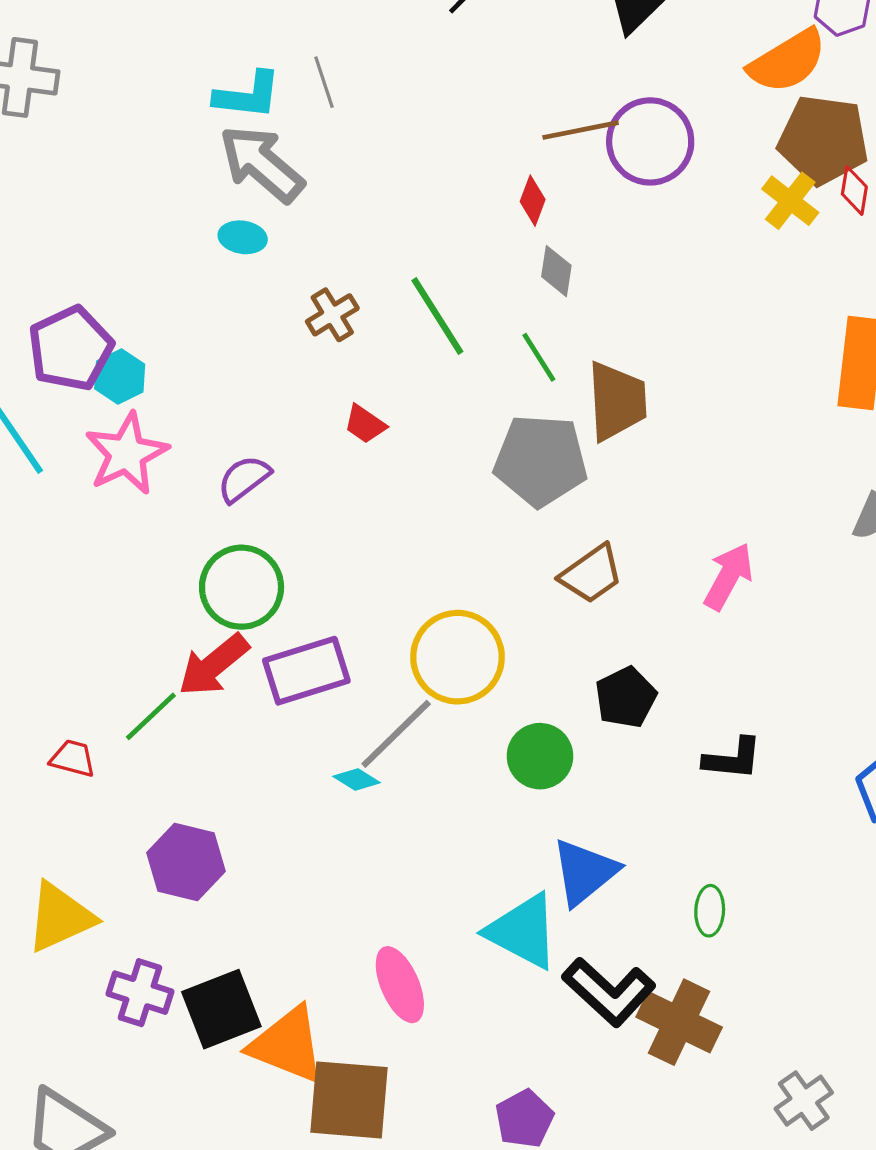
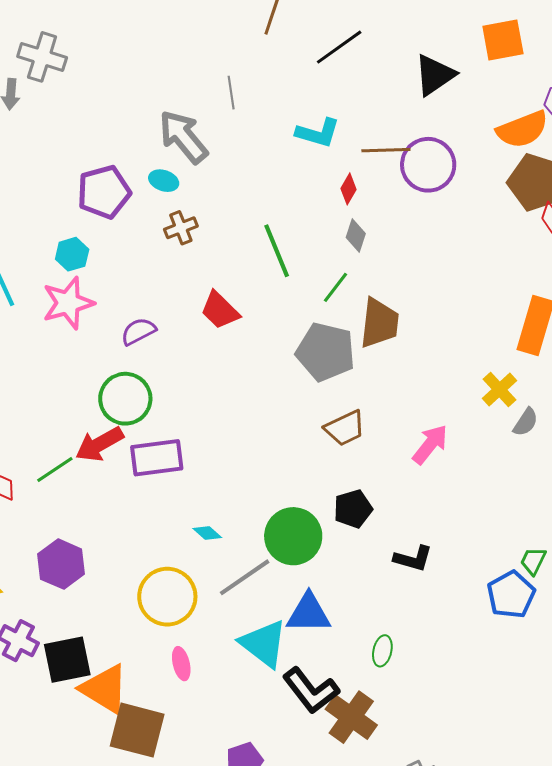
cyan L-shape: (248, 95) -> (318, 133), moved
yellow cross: (790, 201) -> (500, 390), moved
brown cross: (332, 315) -> (181, 228), moved
purple pentagon: (70, 349) -> (104, 192), moved
green line: (539, 357) -> (335, 287), turned 60
red trapezoid: (365, 424) -> (220, 310), size x1.5
yellow circle: (457, 657) -> (167, 597), moved
gray line: (396, 734) -> (245, 577), moved
green circle: (540, 756) -> (293, 536), size x1.4
cyan diamond: (357, 780) -> (207, 533), moved
blue triangle: (585, 872) -> (309, 613), turned 30
pink ellipse: (400, 985) -> (181, 664), size x0.7

